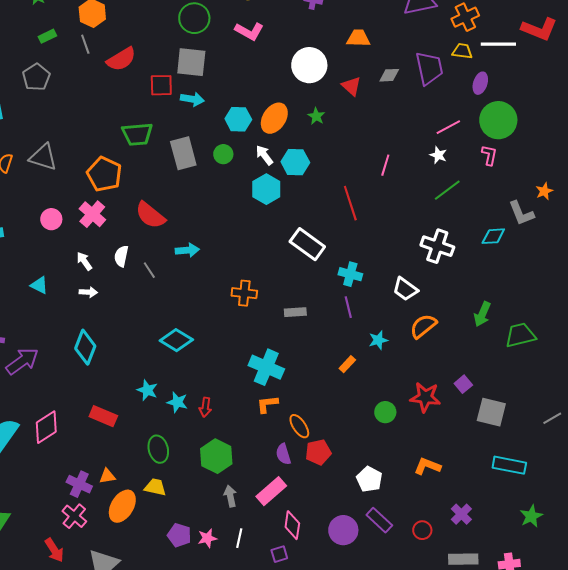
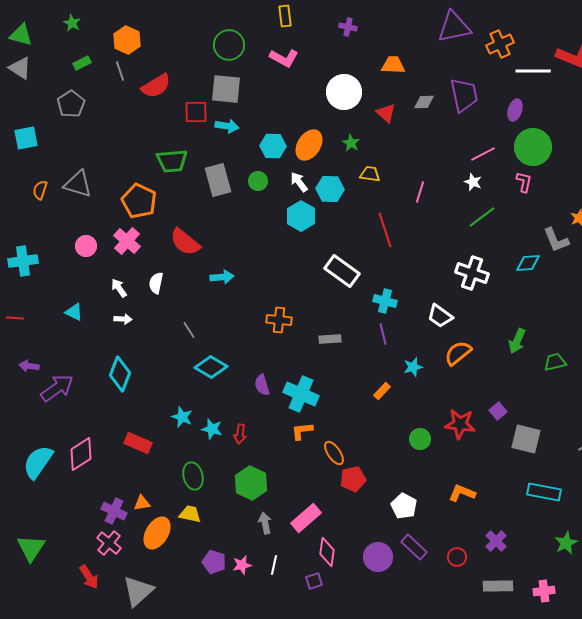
yellow trapezoid: (462, 51) -> (370, 174), moved
gray line: (149, 270) -> (189, 330), moved
green trapezoid: (520, 335) -> (555, 362), size x0.7
purple semicircle: (283, 454) -> (262, 385), moved

